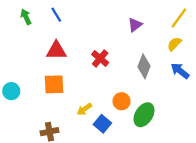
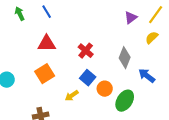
purple triangle: (135, 25) -> (131, 18), moved
blue arrow: (180, 71) -> (147, 76), moved
orange square: (54, 84) -> (45, 74), turned -30
blue square: (102, 124) -> (88, 78), moved

